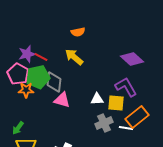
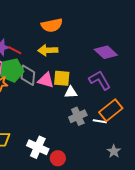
orange semicircle: (78, 32) -> (52, 25), size x1.5
yellow arrow: (74, 57) -> (48, 50), turned -42
pink triangle: (62, 100) -> (46, 80), moved
yellow square: (116, 103) -> (62, 78), moved

